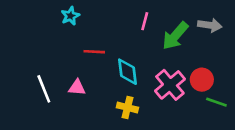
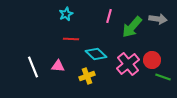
cyan star: (70, 16) -> (66, 14), moved
cyan diamond: (127, 72) -> (96, 54), turned -40
yellow cross: (127, 107) -> (87, 76), moved, turned -35

